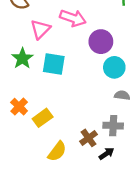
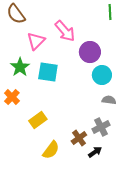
pink arrow: (73, 18) -> (65, 31), turned 30
orange cross: (19, 107) -> (12, 97), moved
gray cross: (113, 126) -> (101, 127), turned -30

